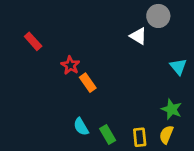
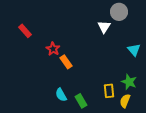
white triangle: (138, 36) -> (104, 27), turned 32
yellow rectangle: (140, 137) -> (109, 91), moved

